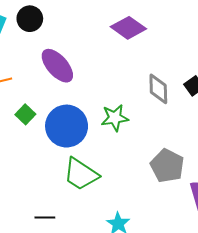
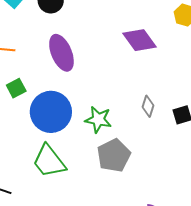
gray diamond: (158, 89) -> (148, 106), size x0.7
gray pentagon: (167, 166) -> (114, 155), moved

